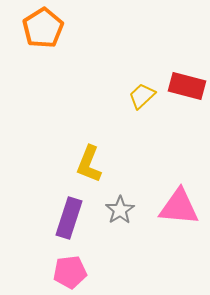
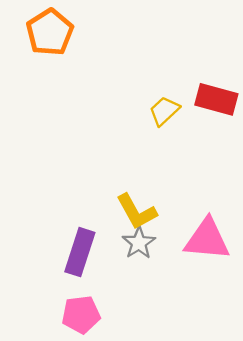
yellow L-shape: (89, 164) -> (137, 212), moved, turned -51

